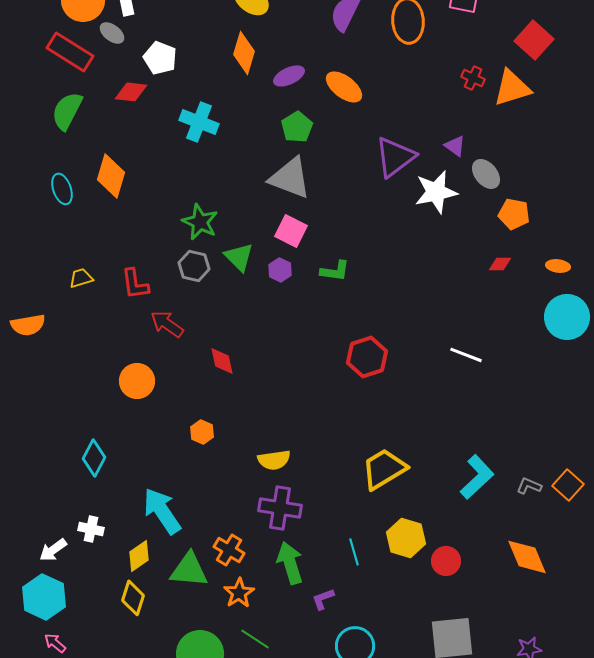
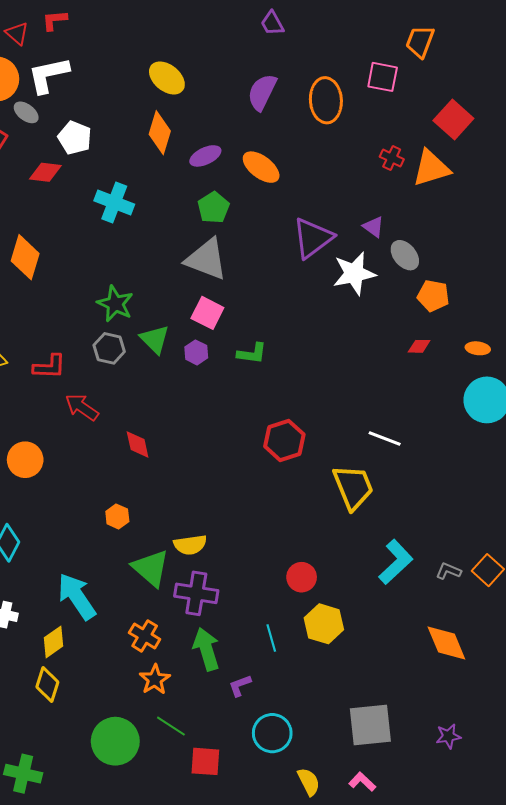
red L-shape: (135, 284) -> (49, 367), turned -80
orange circle: (137, 381) -> (25, 460), moved
yellow trapezoid: (384, 469) -> (353, 487), moved, turned 99
red circle: (446, 561) -> (302, 577), moved
green triangle: (189, 570) -> (151, 568), moved, turned 36

